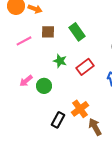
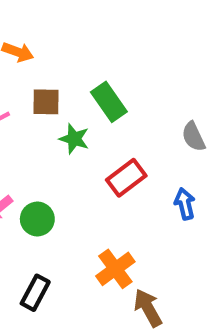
green star: (60, 61) -> (74, 139), moved
black rectangle: (58, 120) -> (35, 293), moved

